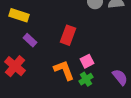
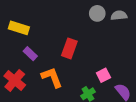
pink square: (87, 61) -> (103, 75), moved
orange L-shape: (64, 70) -> (52, 77), moved

